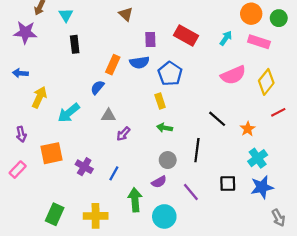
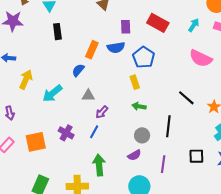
pink semicircle: (233, 75) -> (201, 58), turned 50
orange square: (52, 153) -> (36, 142), moved
purple cross: (84, 167) -> (66, 133), moved
blue line: (114, 173) -> (94, 132), moved
purple line: (191, 192) -> (163, 164), turned 48
green arrow: (135, 200) -> (99, 165), moved

